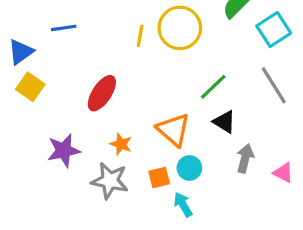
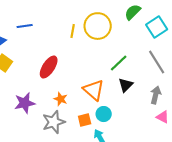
black triangle: (224, 122) -> (126, 85), turned 42
gray arrow: (245, 158) -> (156, 95), moved
gray star: (110, 181) -> (54, 122), turned -30

